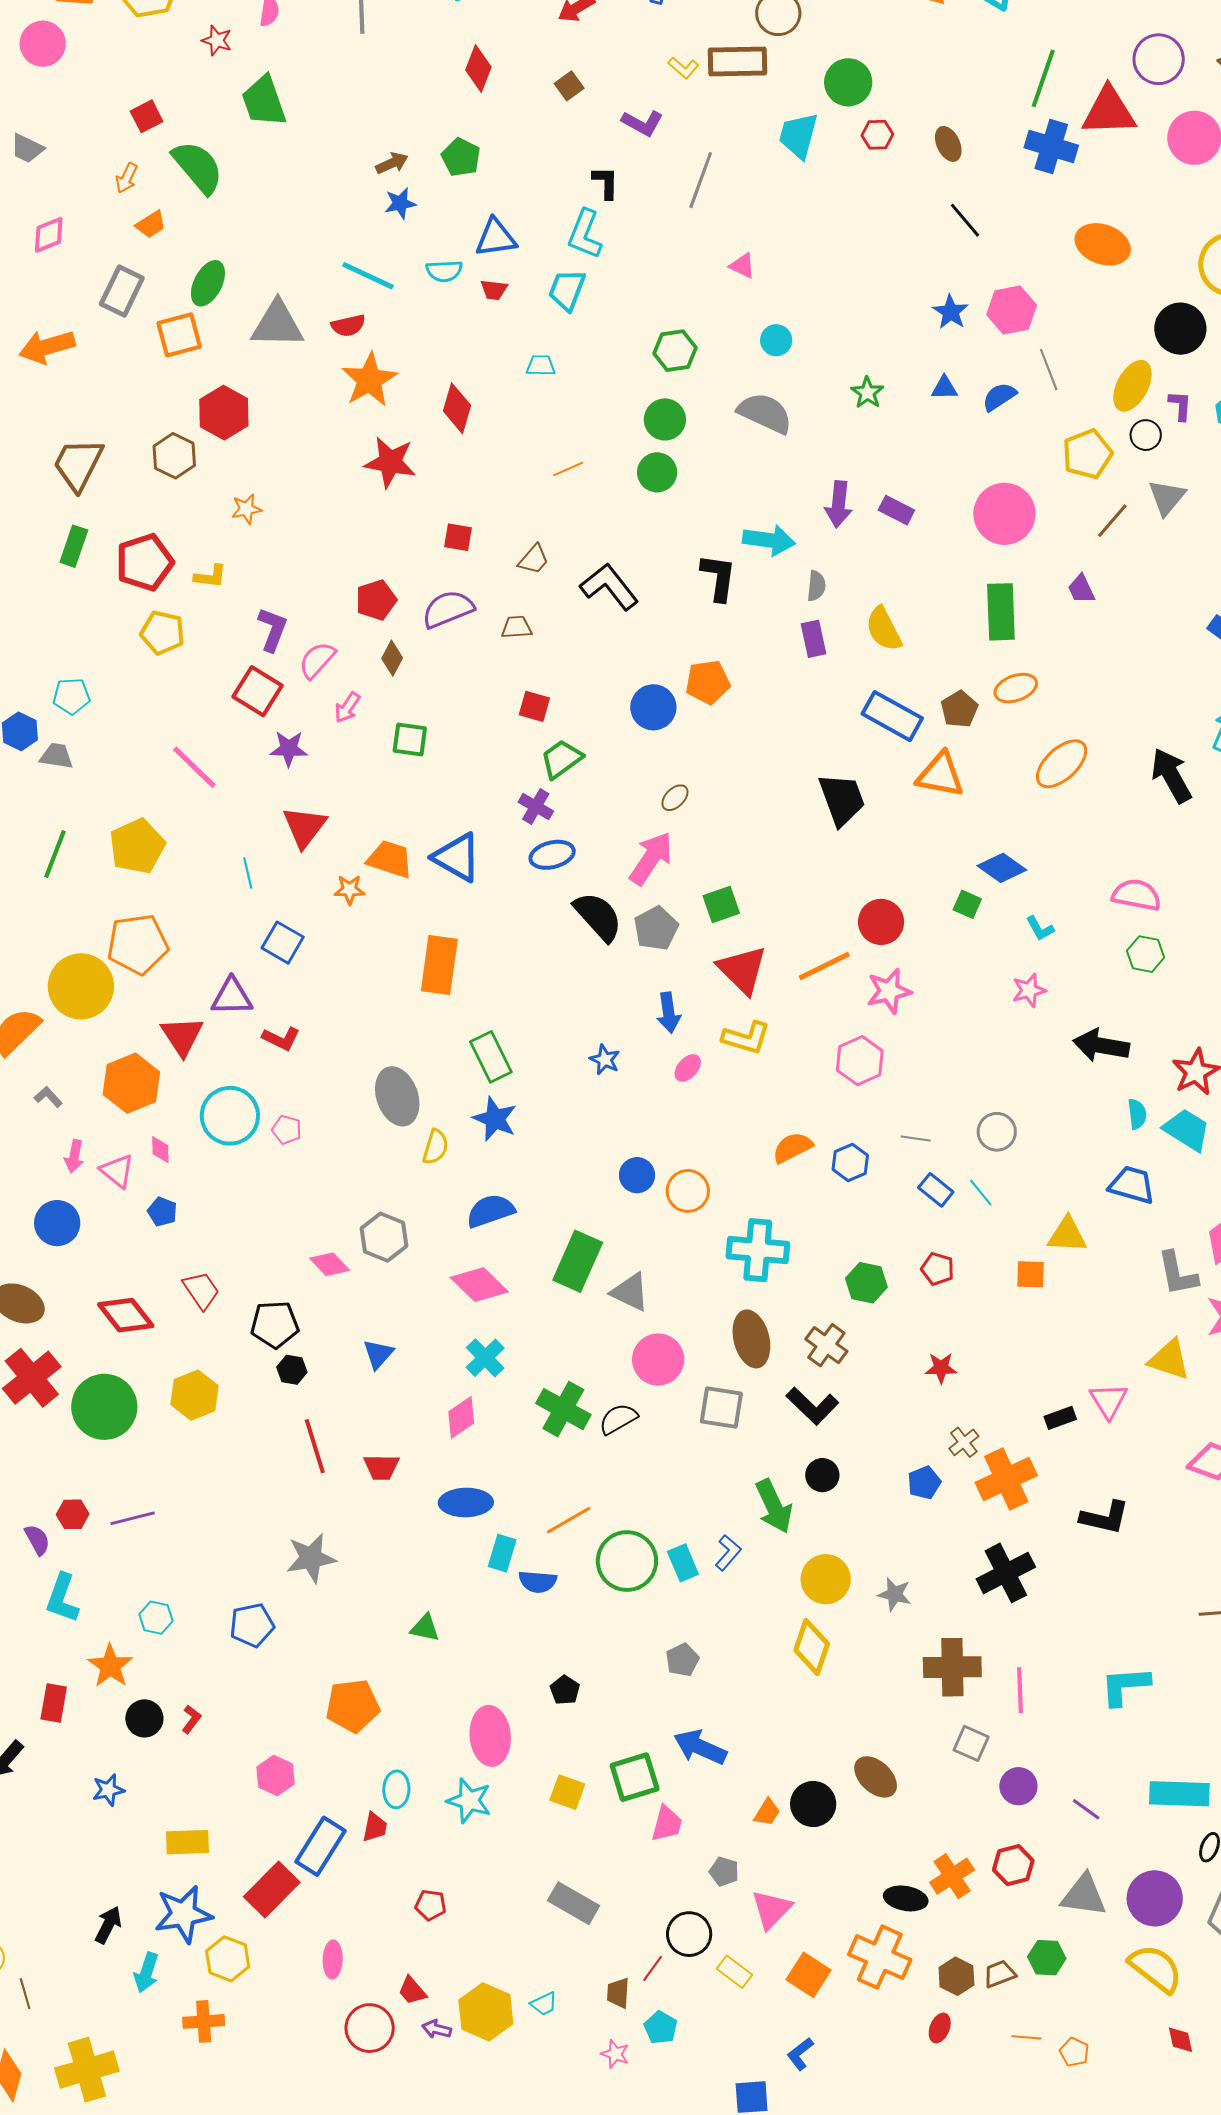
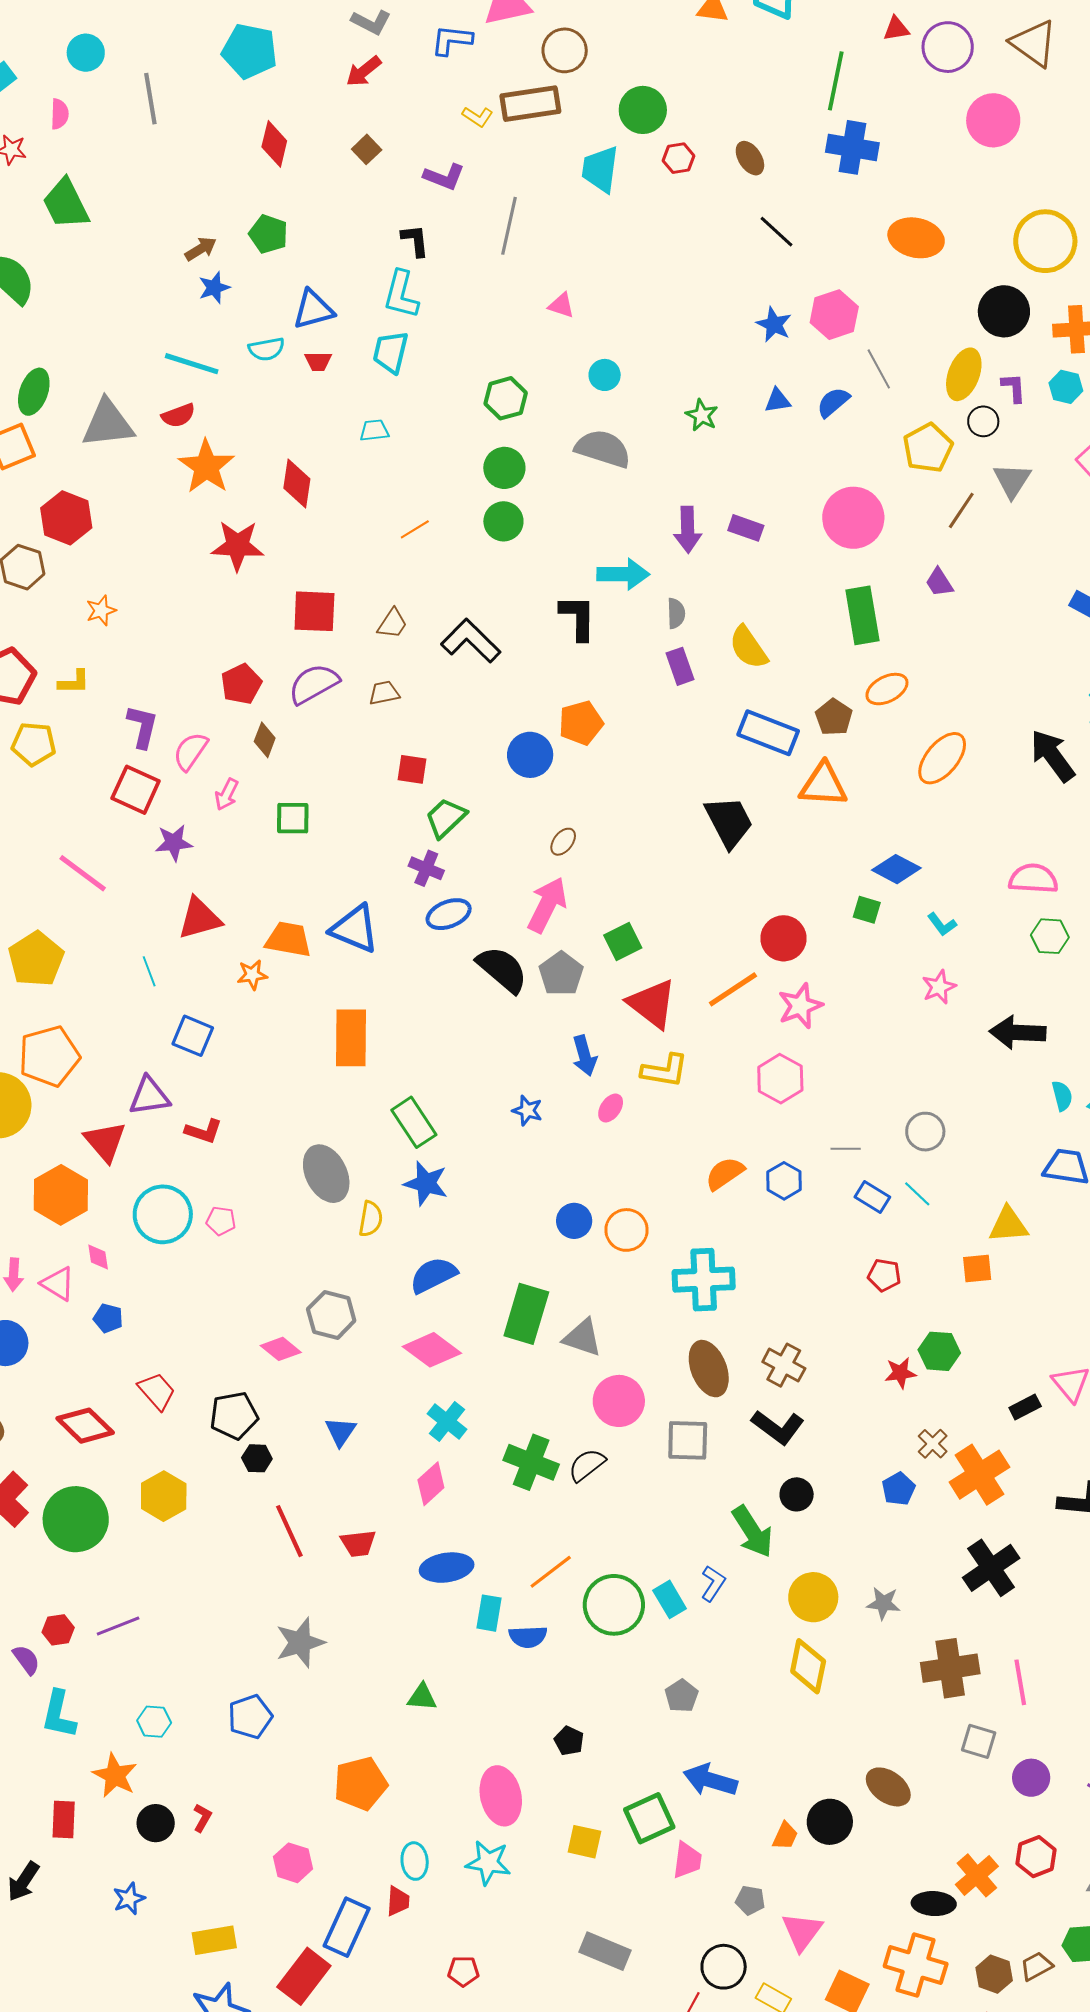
red triangle: (1109, 111) -> (896, 29), moved, size x0.5
red square: (458, 537) -> (314, 611), size x1.6
red triangle: (304, 827) -> (199, 918), turned 45
green hexagon: (866, 1283) -> (939, 1351), moved

